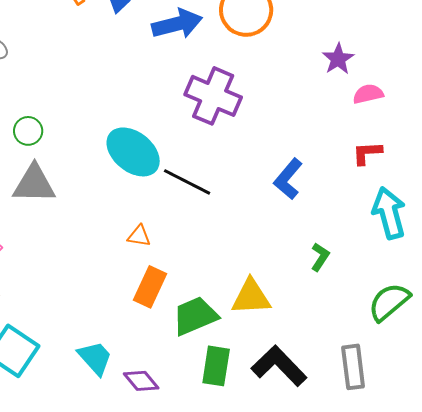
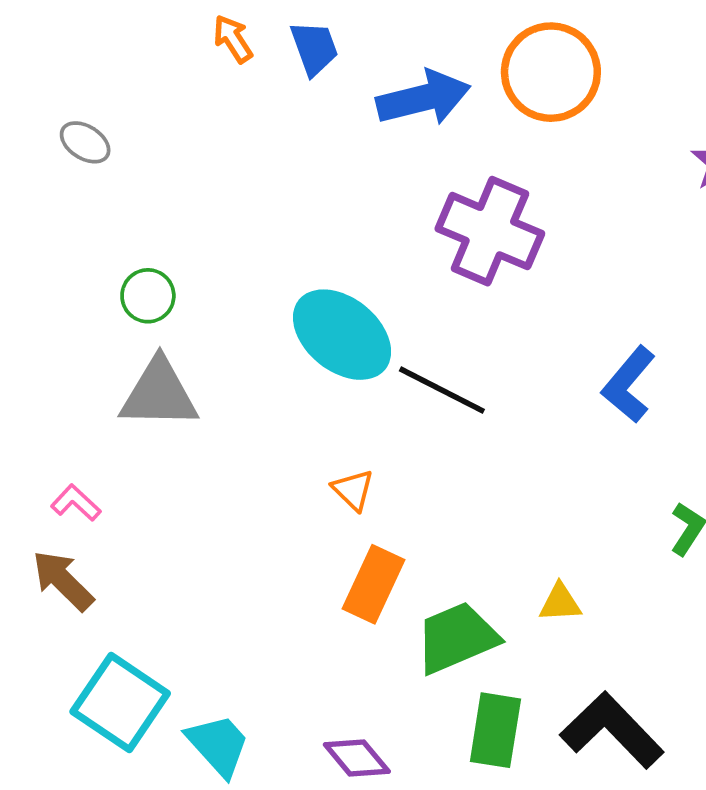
orange triangle: (139, 236) -> (353, 490), turned 35
yellow triangle: (251, 297) -> (560, 603), size x0.6
cyan trapezoid: (95, 358) -> (218, 745), moved

